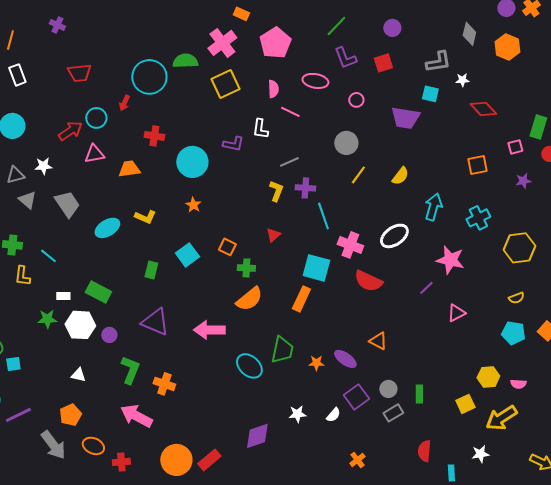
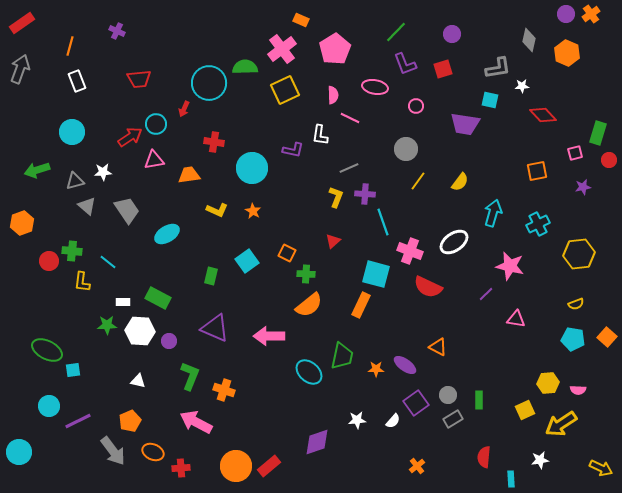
yellow L-shape: (145, 217) -> (217, 210), moved
pink triangle: (456, 313) -> (516, 319), turned 36

